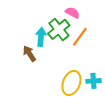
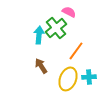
orange line: (80, 37) -> (76, 51), moved
brown arrow: (29, 54) -> (41, 66), moved

